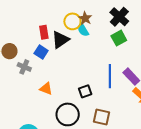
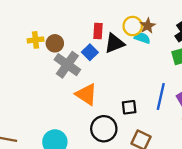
cyan semicircle: (83, 30) -> (142, 38), turned 128
gray cross: (24, 67) -> (67, 65), size x1.6
orange triangle: (46, 89) -> (86, 94), size x1.5

